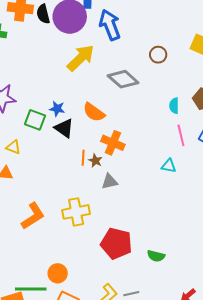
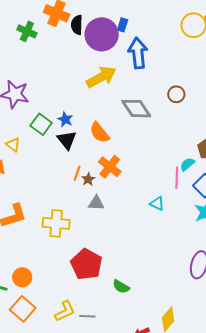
cyan semicircle: (174, 106) -> (187, 164), moved, turned 35

